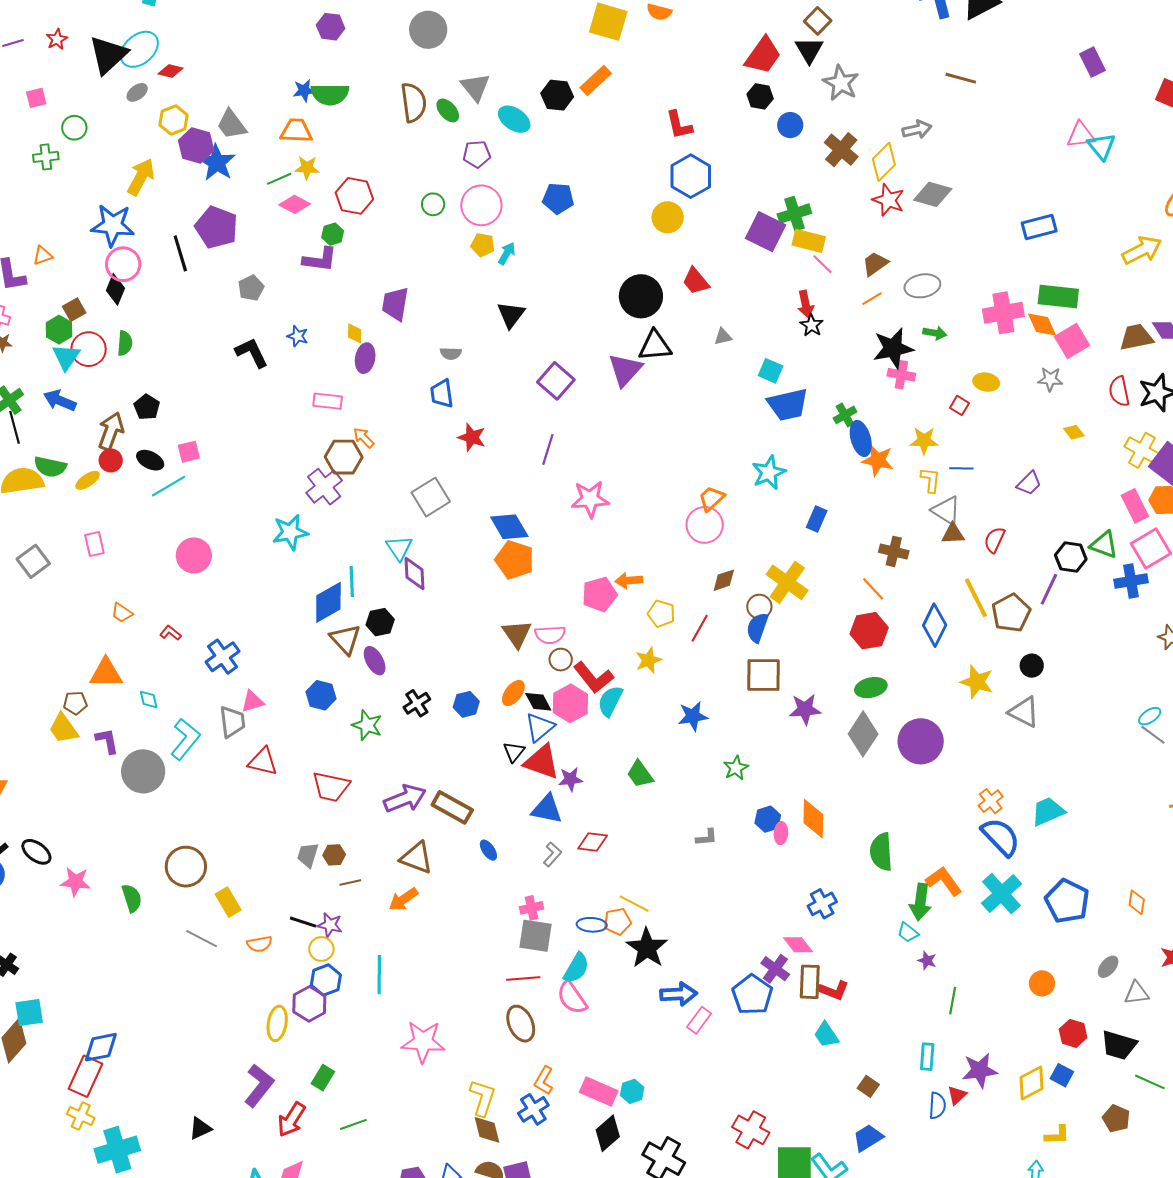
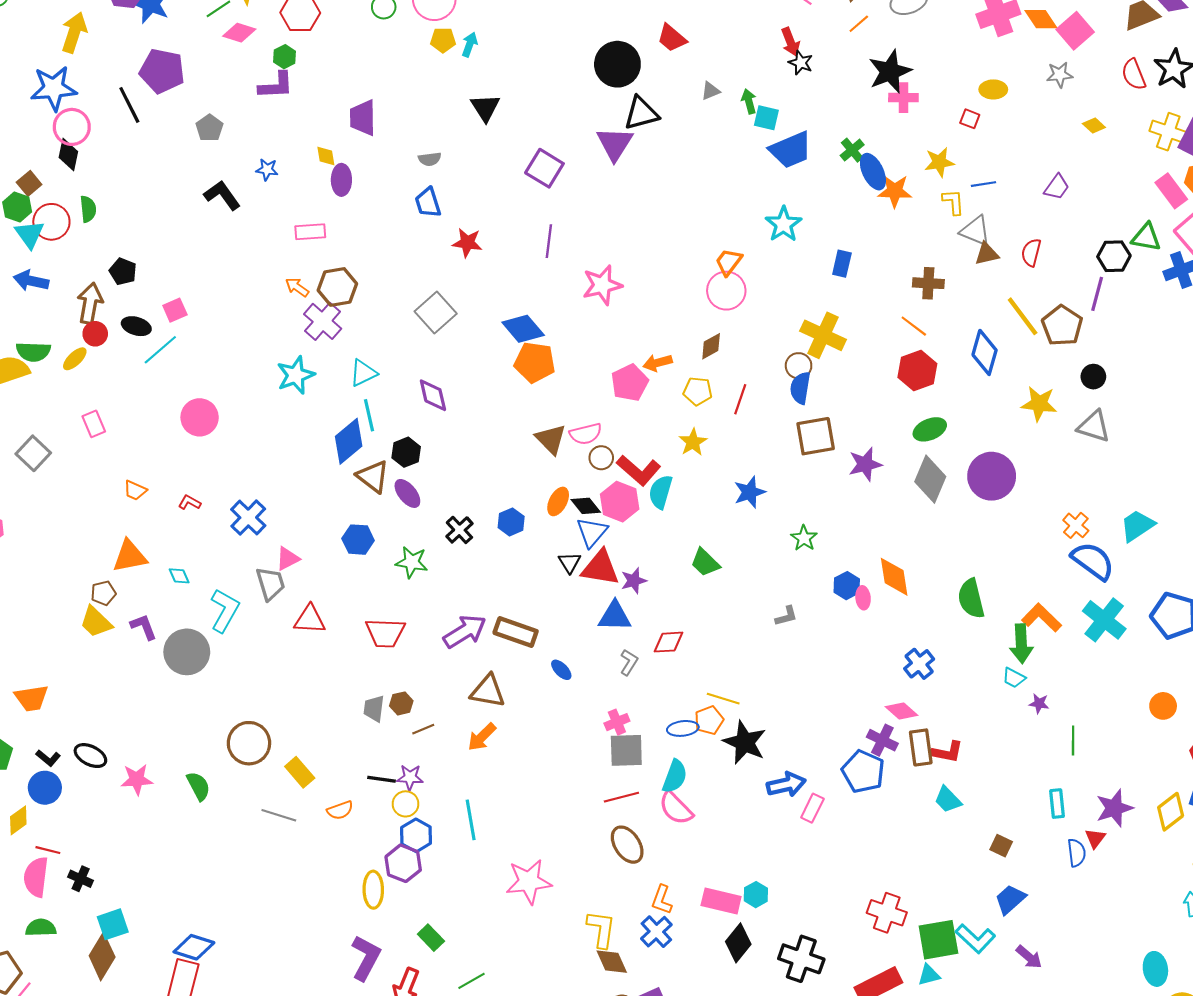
green arrow: (935, 333) -> (749, 101), moved, turned -105
orange arrow: (364, 438) -> (297, 287), moved
cyan triangle: (399, 548) -> (363, 373), moved, turned 48
brown diamond: (724, 580) -> (711, 346), moved
blue diamond: (101, 1047) -> (194, 947), turned 39
green rectangle: (323, 1078) -> (431, 938), turned -65

